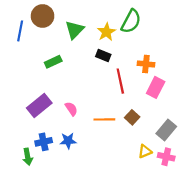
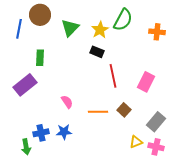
green rectangle: (53, 62) -> (40, 58), moved, turned -63
orange cross: (146, 64) -> (157, 32), moved
purple rectangle: (39, 106) -> (25, 85), moved

